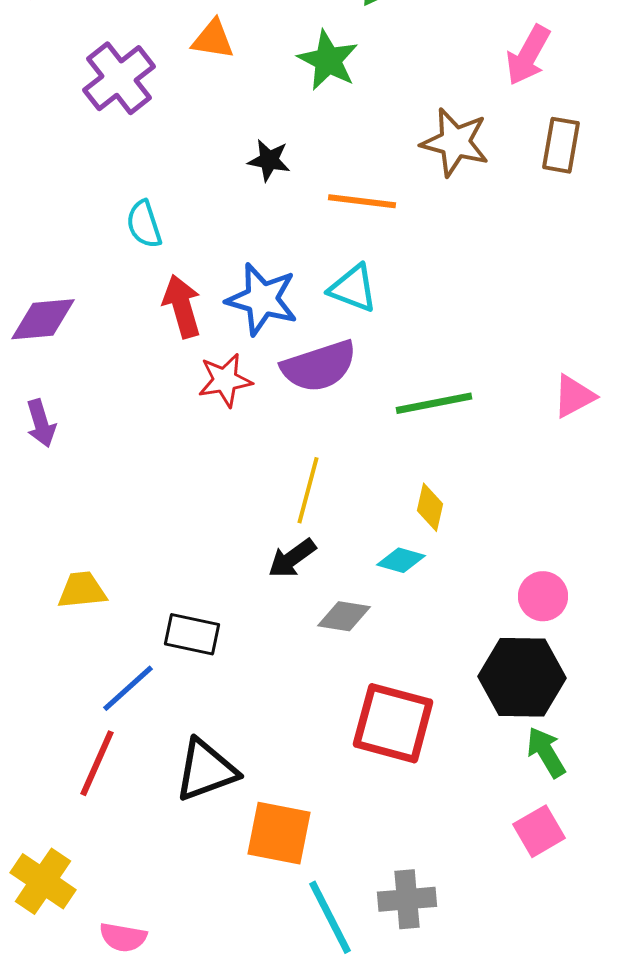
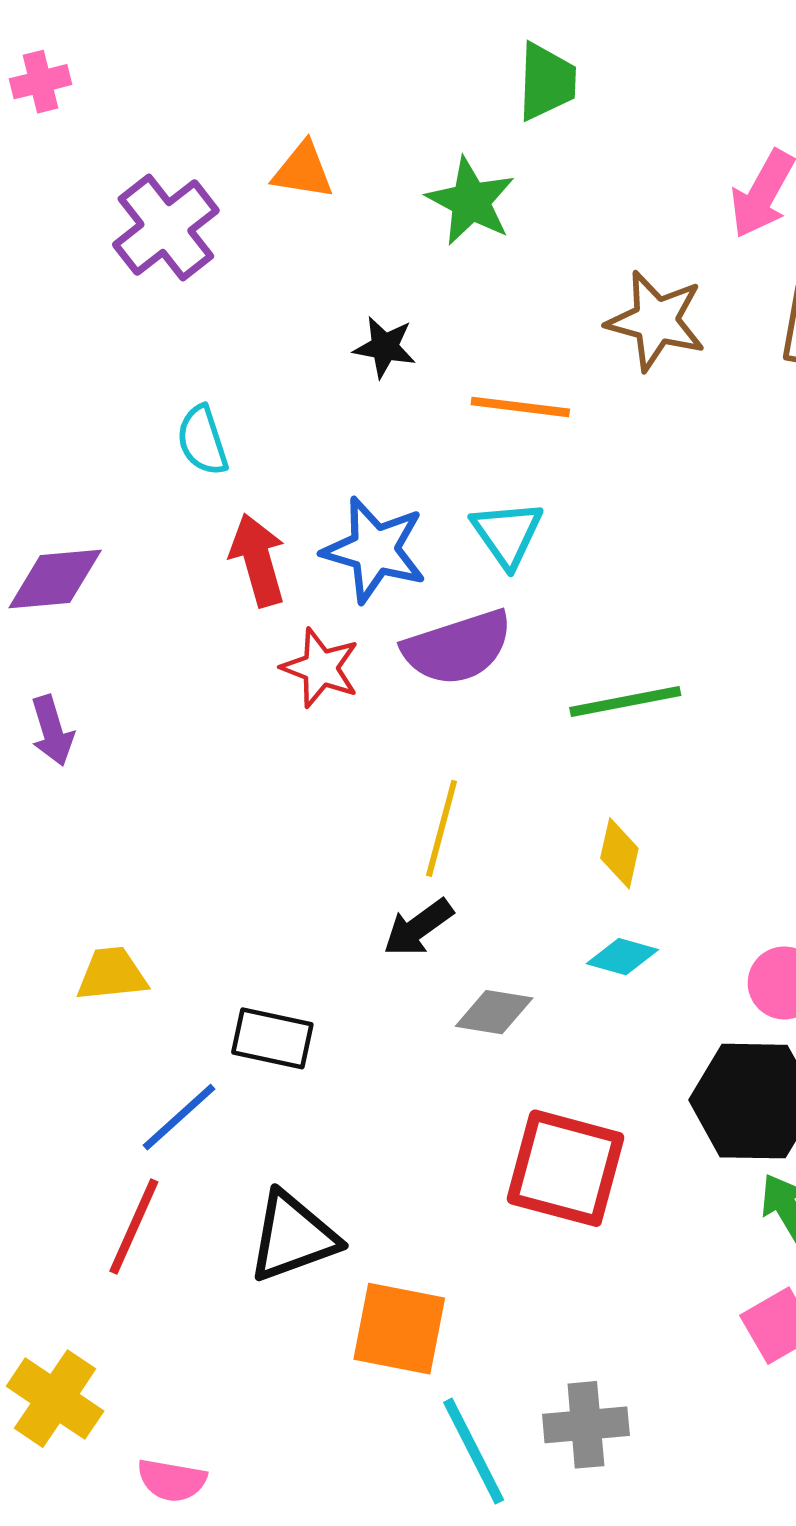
cyan triangle: (353, 288) -> (507, 534), turned 34
red star: (225, 380) -> (321, 668), turned 30
cyan diamond: (401, 560) -> (622, 957), moved

